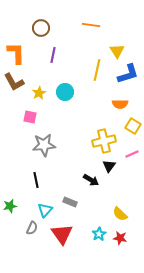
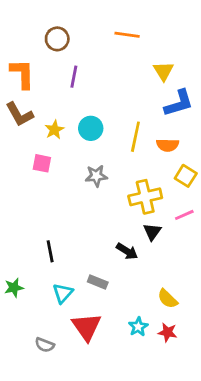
yellow line: (97, 70) -> (135, 137), moved
gray star: (44, 145) -> (96, 176), moved, size x0.7
gray semicircle: (32, 228) -> (45, 345), moved, turned 88

